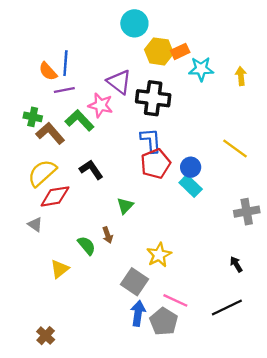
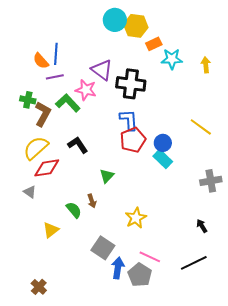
yellow hexagon: (159, 51) -> (136, 26), moved
brown L-shape: (50, 133) -> (43, 114), turned 70
gray square: (134, 282) -> (103, 248), moved

